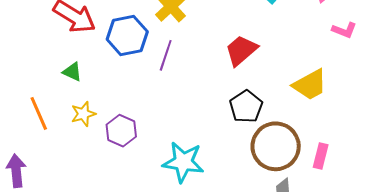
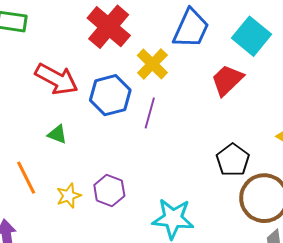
red trapezoid: (241, 50) -> (227, 80), moved
yellow star: (83, 114) -> (69, 196), moved

